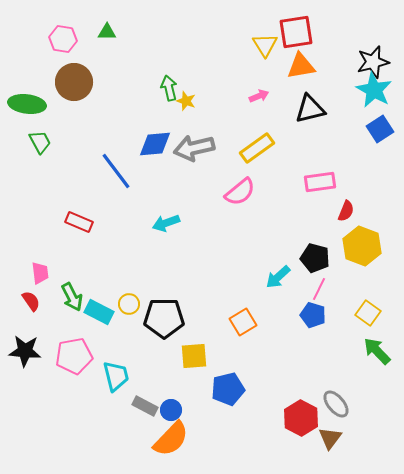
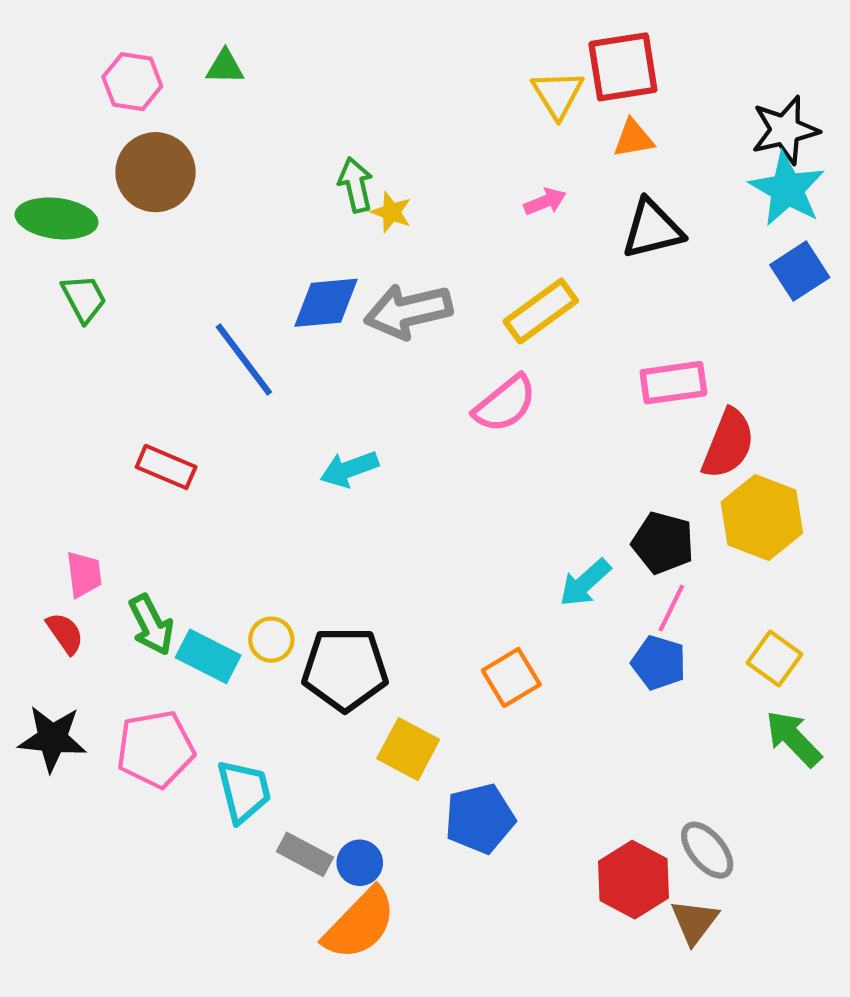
orange triangle: (301, 66) -> (633, 138), size x0.7
red semicircle: (346, 211) -> (728, 444), size x1.6
yellow square: (194, 356) -> (408, 749), turned 32

